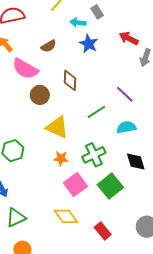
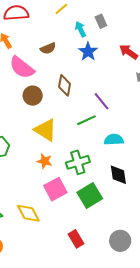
cyan arrow: (78, 23) -> (80, 29), turned 49
purple line: (125, 94) -> (102, 101), moved
yellow diamond: (66, 216) -> (28, 213), moved

